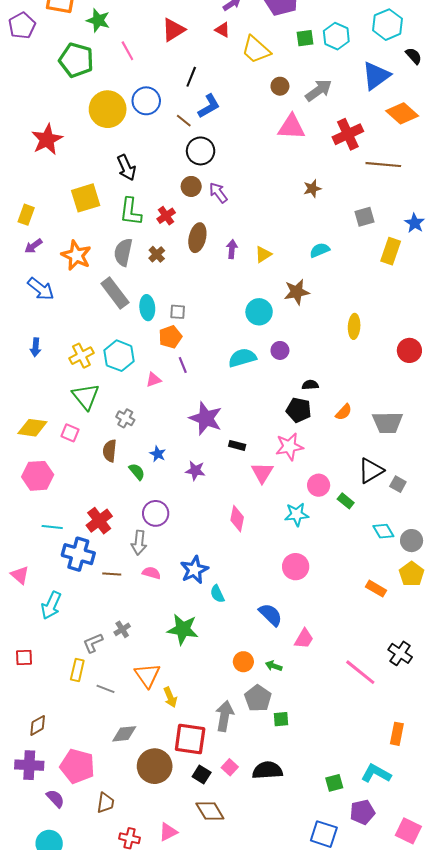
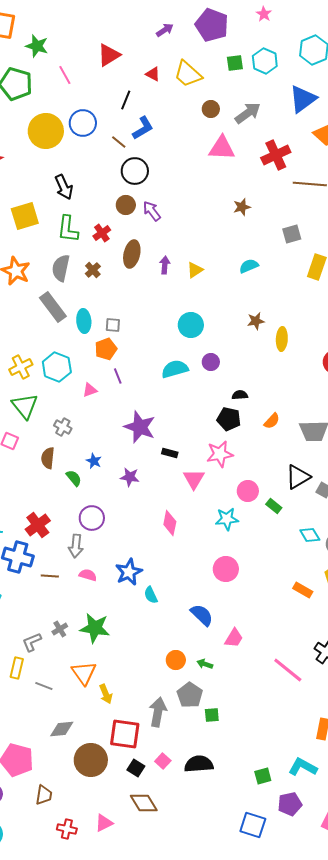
red triangle: (222, 30) -> (153, 74), moved
brown star: (297, 292) -> (256, 321), moved, size x0.7
green star: (183, 629) -> (95, 628), moved

